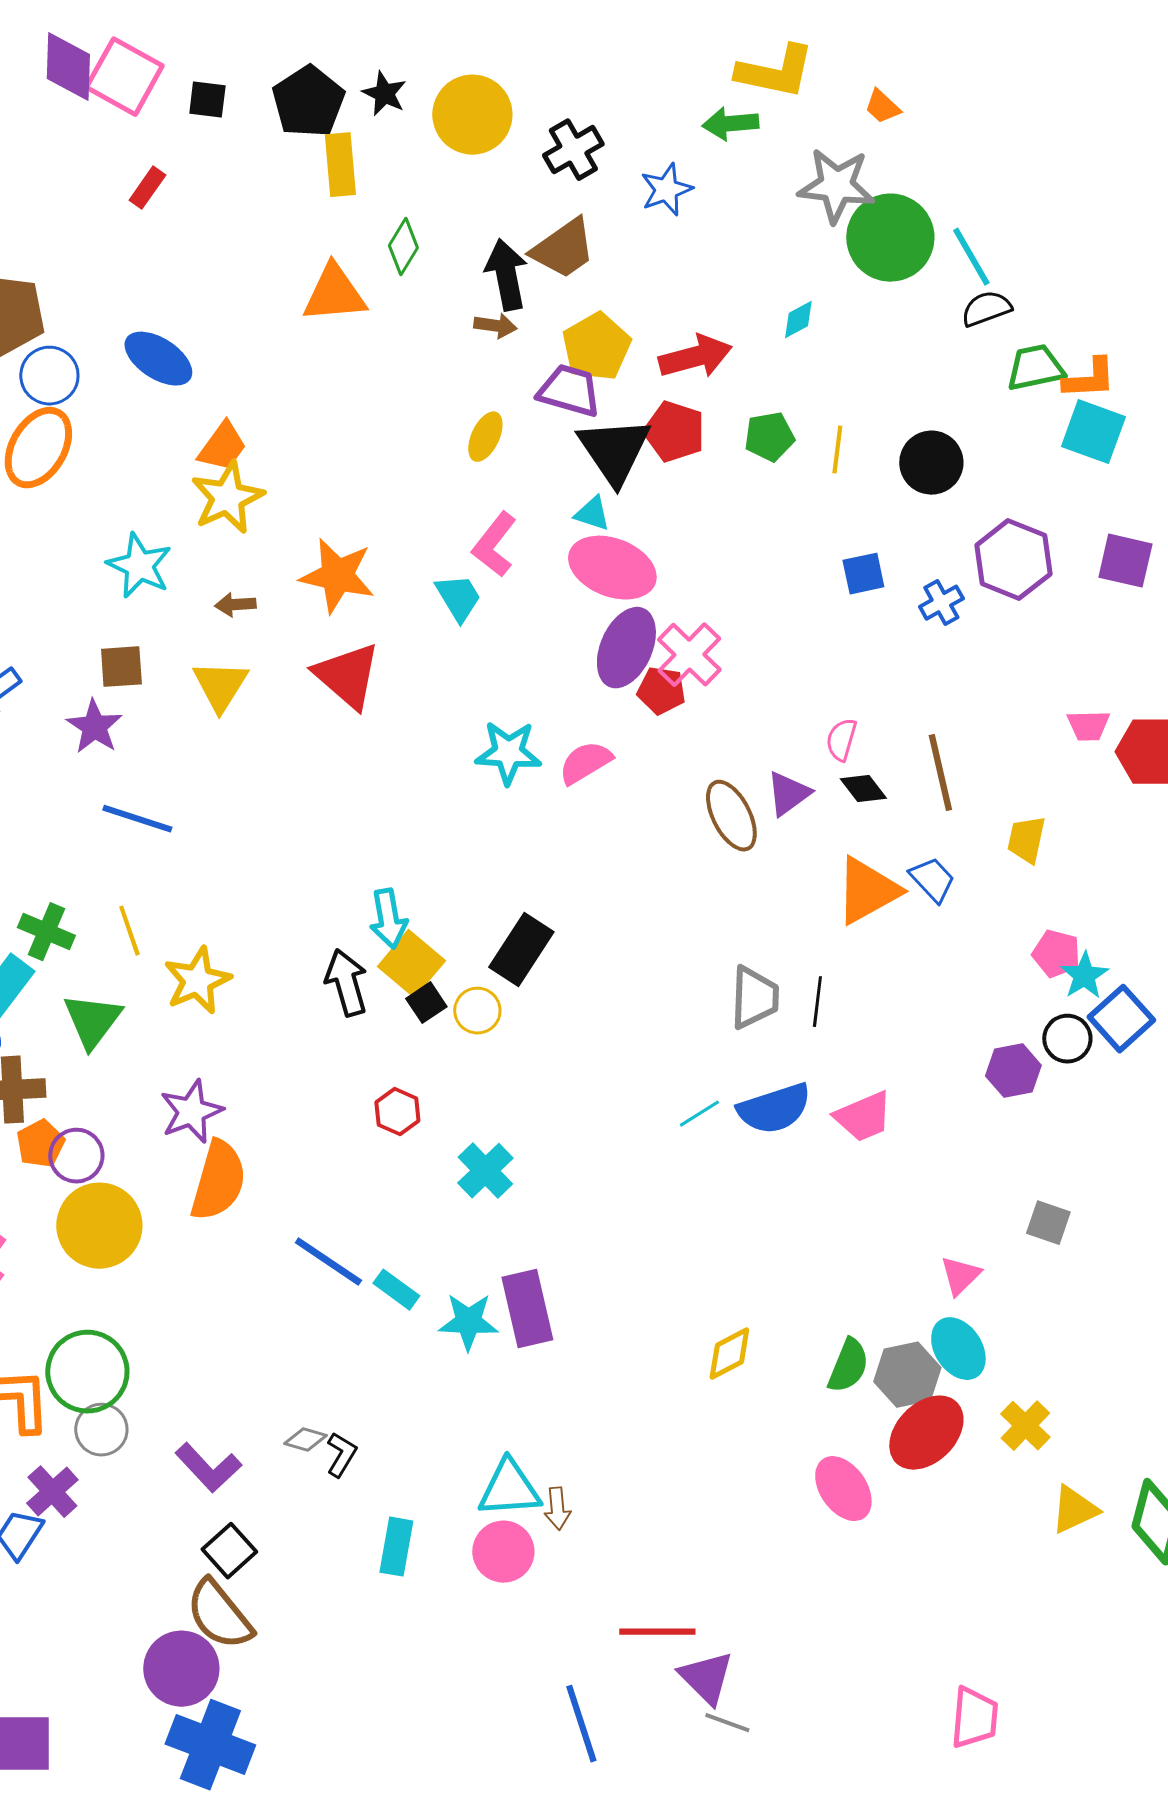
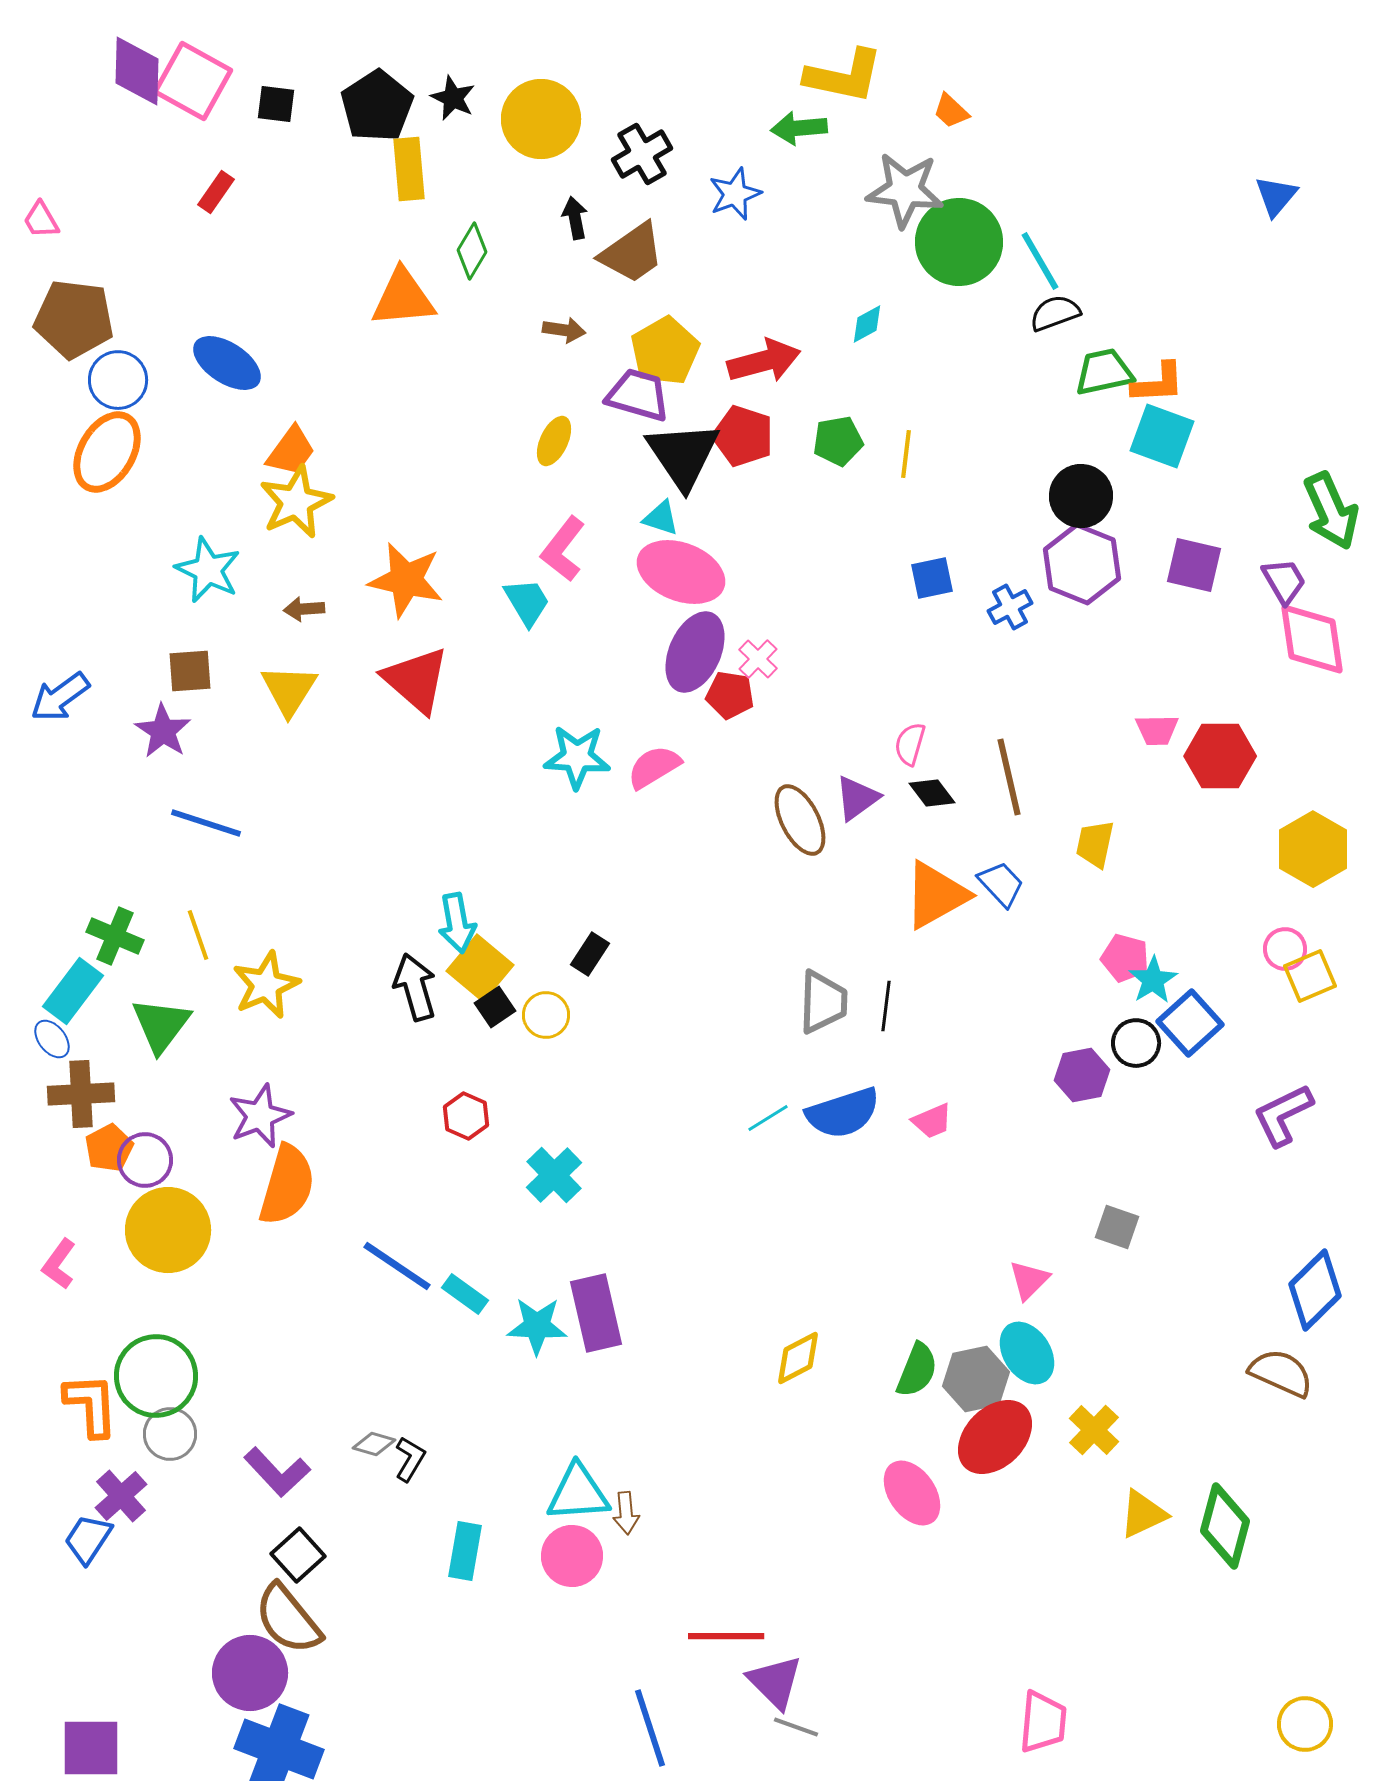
black arrow: (506, 275) -> (575, 218), moved, size x0.6
black circle: (931, 463) -> (1081, 496), moved
pink cross: (689, 655) -> (758, 659), size x0.6
black rectangle: (521, 950) -> (590, 954), size x0.6
pink trapezoid: (863, 1117) -> (932, 1121), size x0.7

